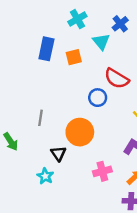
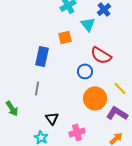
blue rectangle: (46, 49) -> (42, 56), moved
orange circle: (80, 132) -> (95, 98), moved
pink cross: (102, 171) -> (77, 132), moved

